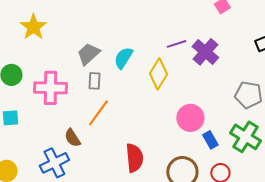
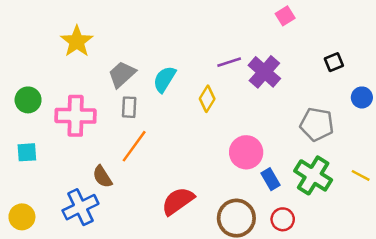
yellow star: (33, 27) -> (77, 41), moved
yellow diamond: (158, 74) -> (207, 99), size x0.7
red semicircle: (134, 158) -> (178, 201), turned -120

